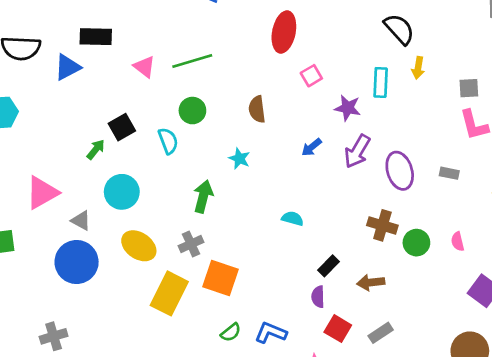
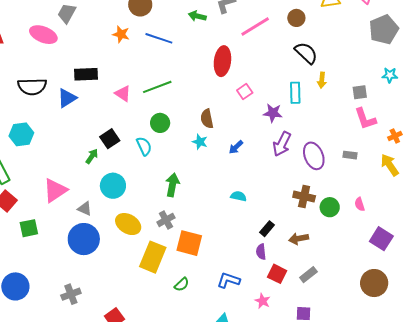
blue arrow: (312, 147) -> (236, 147), moved
cyan star: (239, 159) -> (200, 142), moved
green semicircle: (231, 332) -> (182, 284), moved

